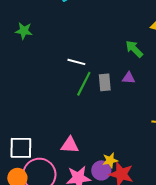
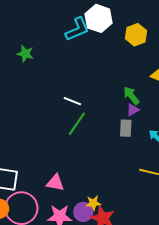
green star: (24, 31) -> (25, 54), moved
purple triangle: (129, 78) -> (133, 110), moved, turned -40
gray rectangle: (105, 82) -> (126, 128), moved

